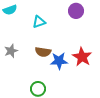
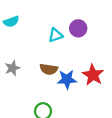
purple circle: (76, 11) -> (78, 28), moved
cyan triangle: (39, 22) -> (56, 35), moved

